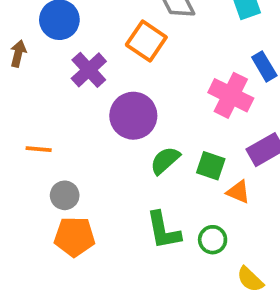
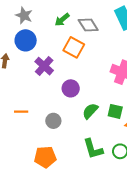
purple circle: (133, 116) -> (71, 88), size x0.7
gray circle: (65, 195) -> (53, 121), moved

